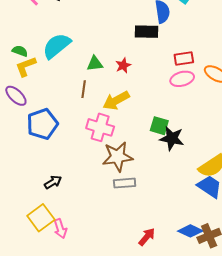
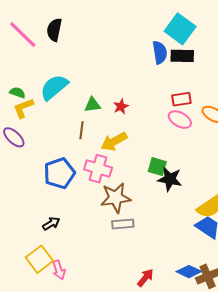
black rectangle: (147, 32) -> (182, 56), moved
pink ellipse: (182, 79) -> (180, 120), turned 45
blue pentagon: (42, 124) -> (59, 173), moved

